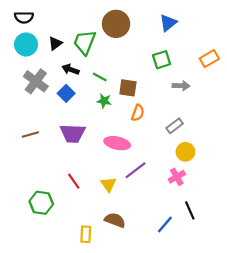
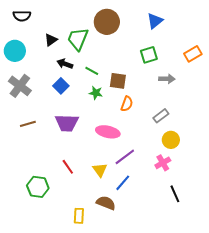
cyan circle: (26, 44) -> (15, 51), moved
gray cross: (36, 81) -> (20, 86), moved
blue line: (165, 224) -> (123, 183), moved

